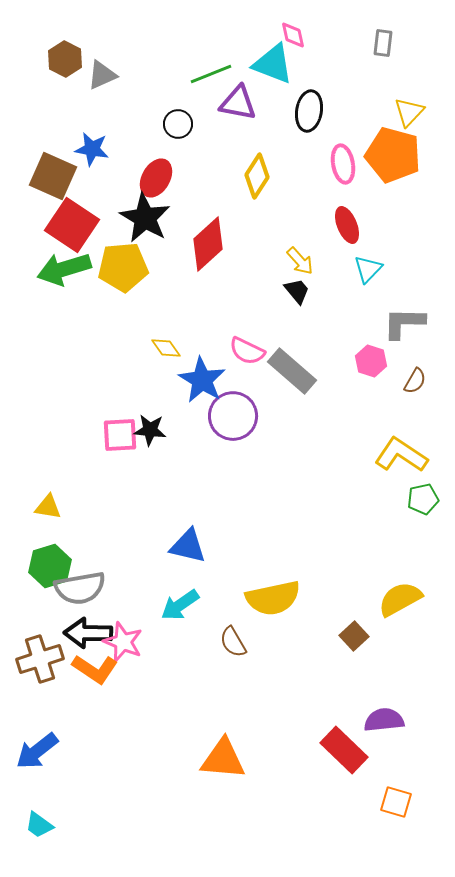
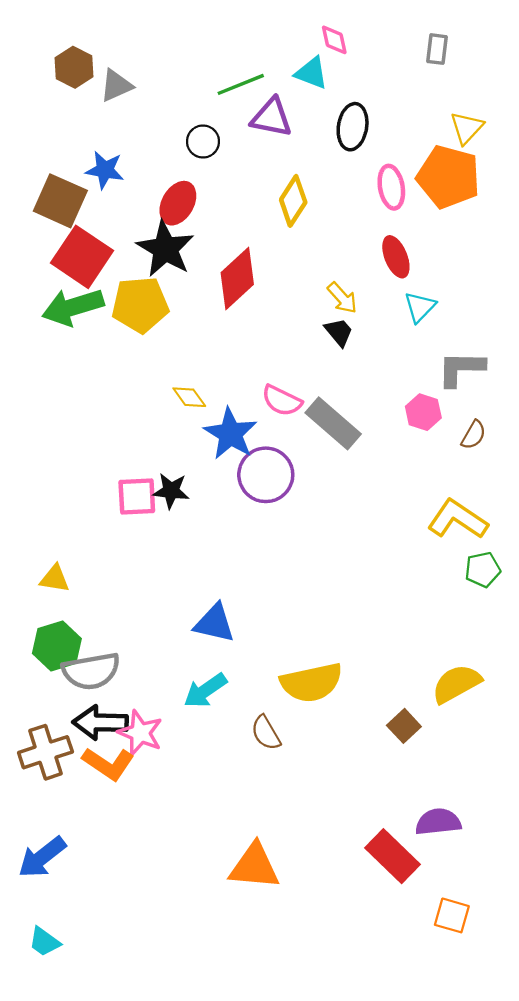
cyan triangle: (273, 64) -> (311, 73), size x0.7

